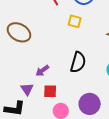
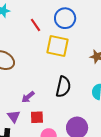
yellow square: (75, 21) -> (58, 46), size x1.6

